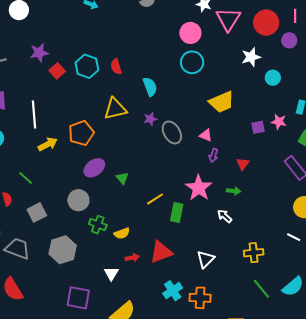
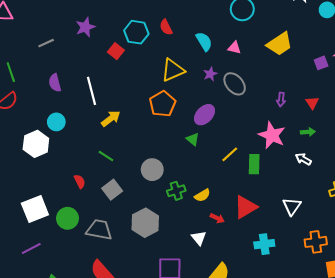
red square: (57, 71) -> (116, 51), moved
orange pentagon: (81, 133) -> (163, 104), moved
pink triangle: (206, 135) -> (234, 48), moved
purple ellipse: (94, 168) -> (205, 115), moved
green line: (26, 178) -> (106, 156), moved
green cross: (98, 225) -> (176, 191), turned -30
red arrow: (132, 258) -> (217, 218), turned 48
cyan cross: (173, 291) -> (264, 244), turned 36
orange cross: (200, 298) -> (316, 242), moved

